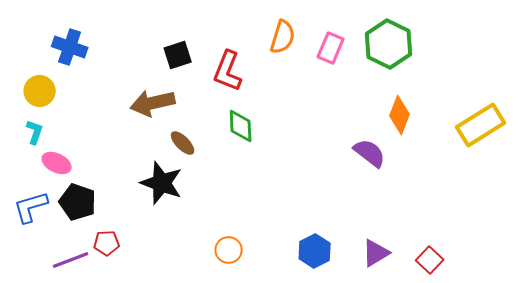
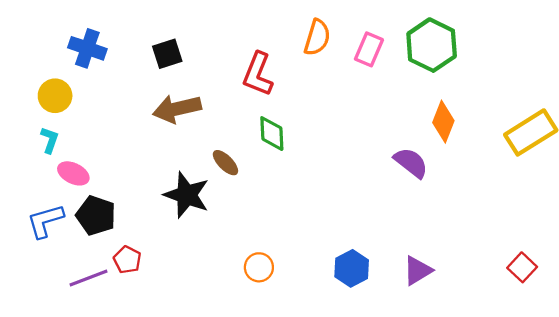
black square: (178, 55) -> (167, 54), moved
brown ellipse: (183, 143) -> (225, 163), moved
red pentagon: (107, 243) -> (127, 260), turned 30
red square: (430, 260) -> (522, 267), moved

